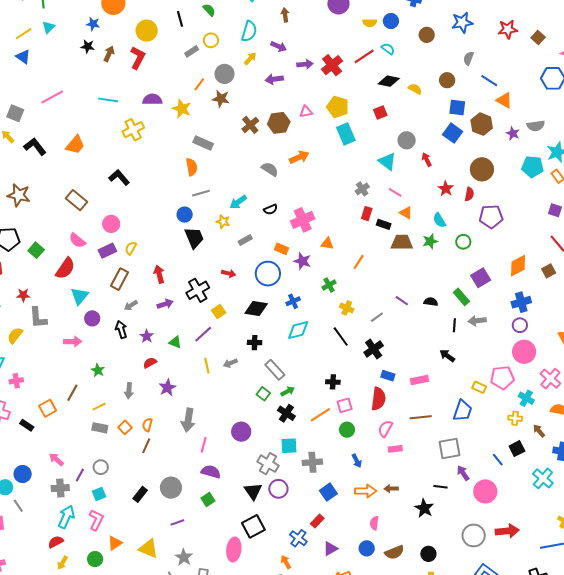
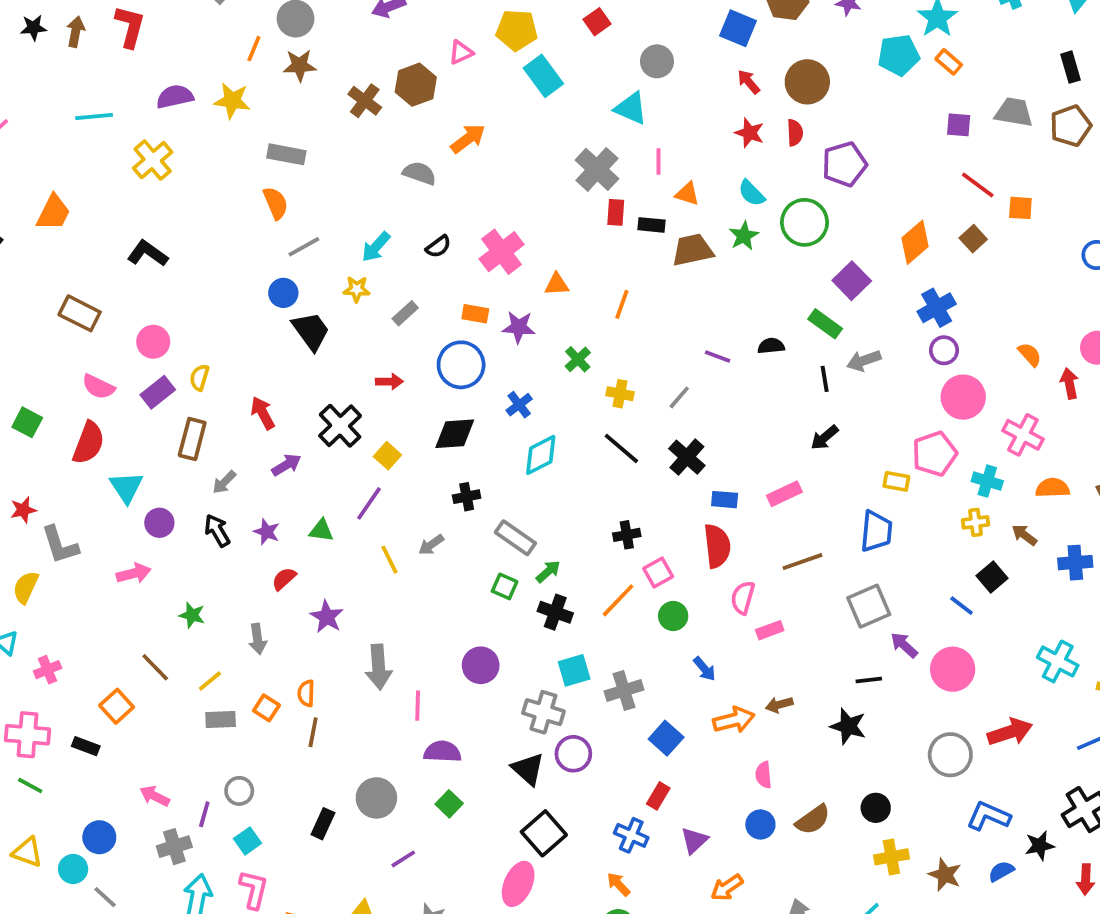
red arrow: (427, 160) -> (749, 82), moved
gray cross: (362, 189) -> (597, 169), size x1.6
pink line: (395, 192) -> (658, 162), turned 72
green circle: (463, 242) -> (804, 222), size x1.6
black arrow: (447, 356) -> (824, 438), turned -63
brown line: (72, 393) -> (155, 667), turned -60
cyan cross: (543, 478) -> (1058, 661), moved
pink ellipse: (234, 550) -> (518, 884), turned 30

